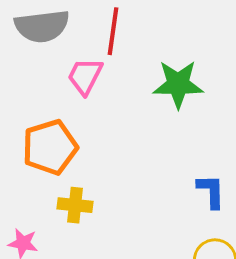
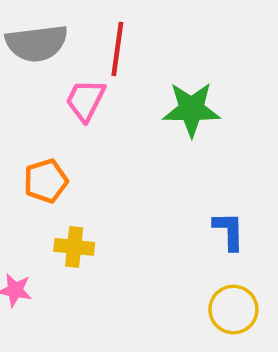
orange pentagon: (50, 147) -> (46, 181), size x0.7

